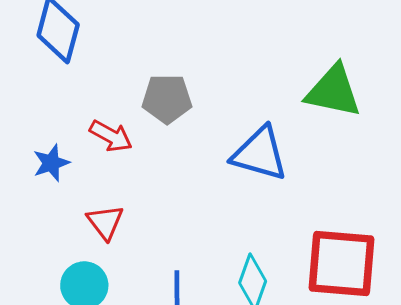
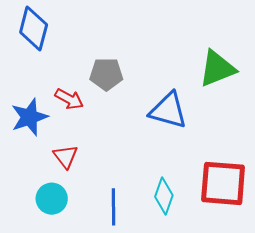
green triangle: (333, 91) -> (217, 69), turned -33
blue star: (51, 163) -> (29, 117), size x1.5

